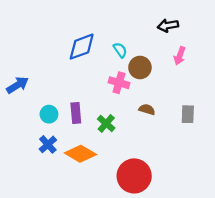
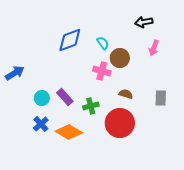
purple rectangle: (76, 113) -> (65, 97), turned -36
green cross: (106, 123) -> (91, 106), turned 35
red circle: (134, 176) -> (120, 123), moved

